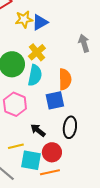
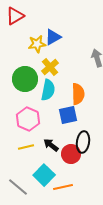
yellow star: (24, 19) -> (37, 44), moved
yellow line: (16, 146) -> (26, 147), moved
red circle: (52, 152) -> (71, 154), moved
cyan square: (31, 160) -> (44, 175), turned 35

